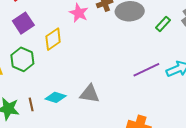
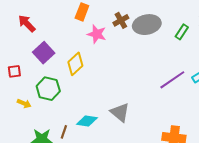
gray triangle: (90, 94) -> (120, 112), turned 40
brown line: (31, 104) -> (64, 132), turned 40

